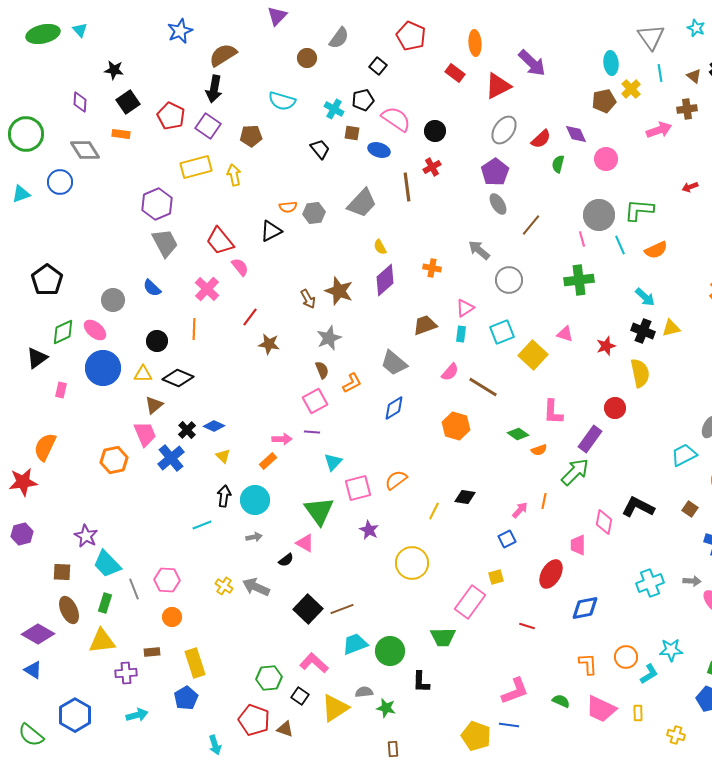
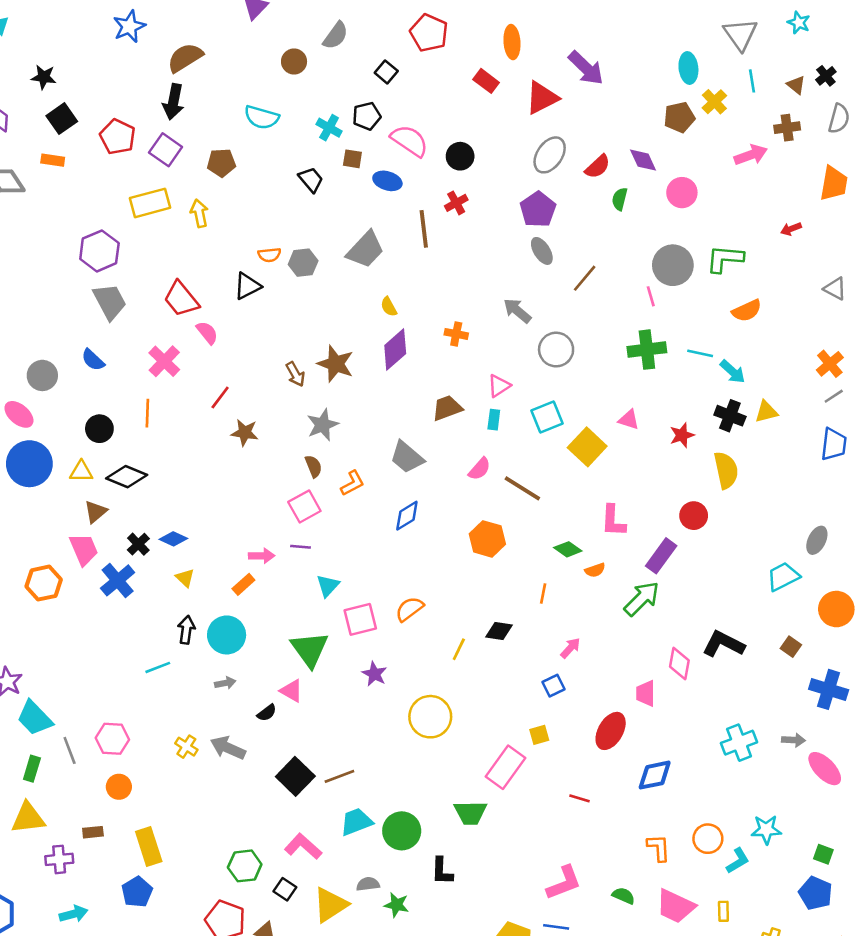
cyan line: (620, 245) -> (700, 353), moved, turned -54
orange line: (544, 501) -> (543, 593), moved

